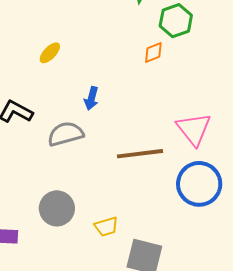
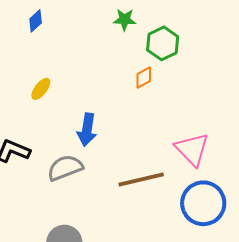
blue arrow: (91, 98) -> (87, 130), size x1.4

